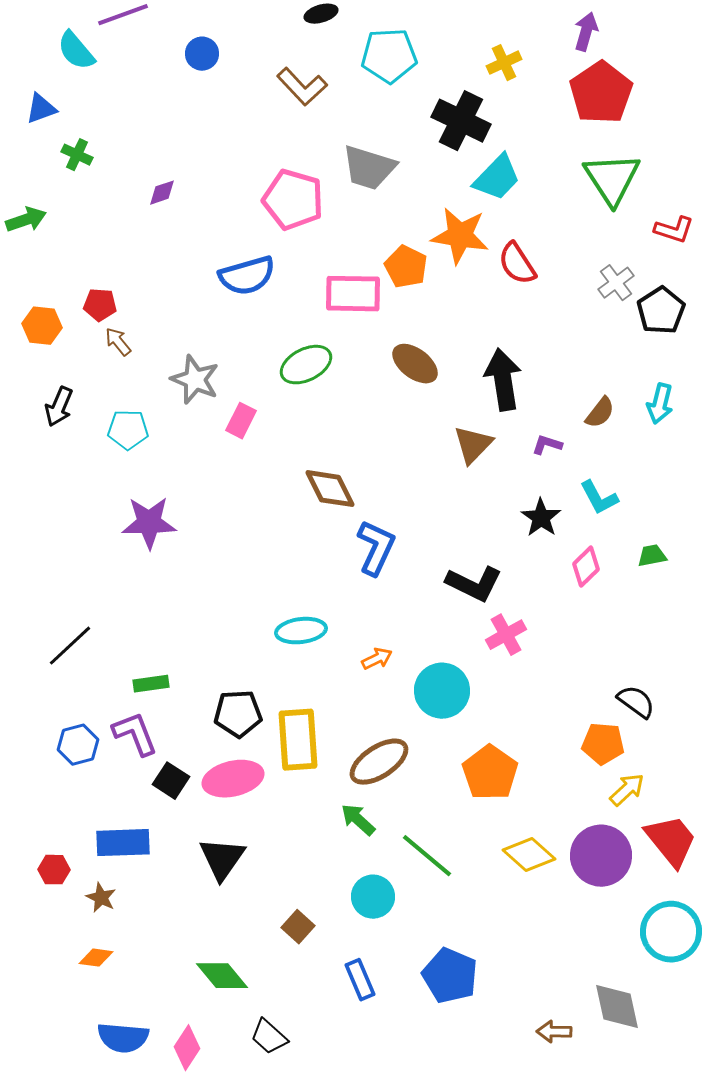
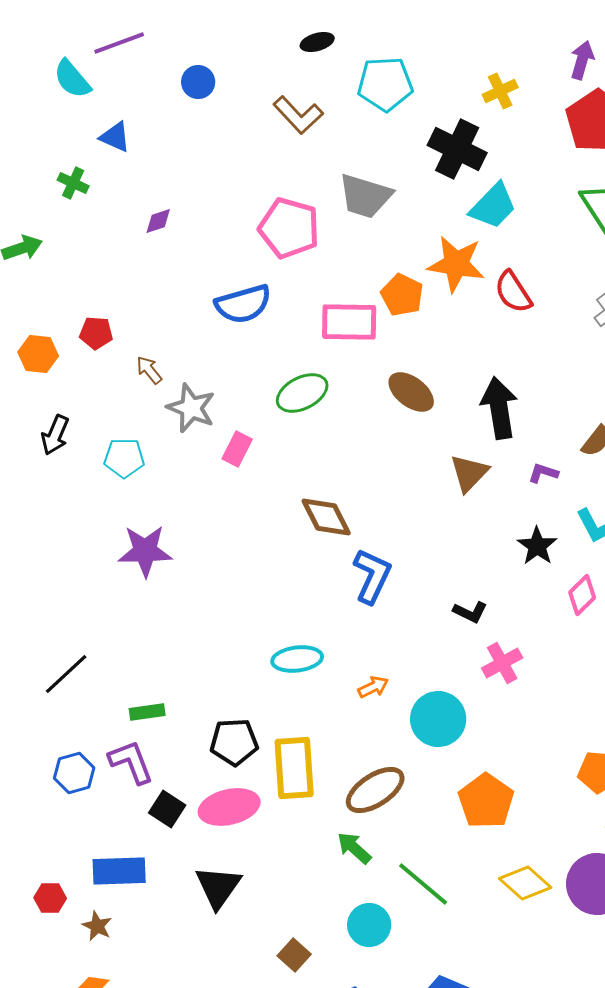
blue triangle: (41, 109) -> (115, 137), moved, turned 44
brown arrow: (118, 342) -> (149, 370), moved
black L-shape: (474, 584) -> (470, 612), size x0.6

